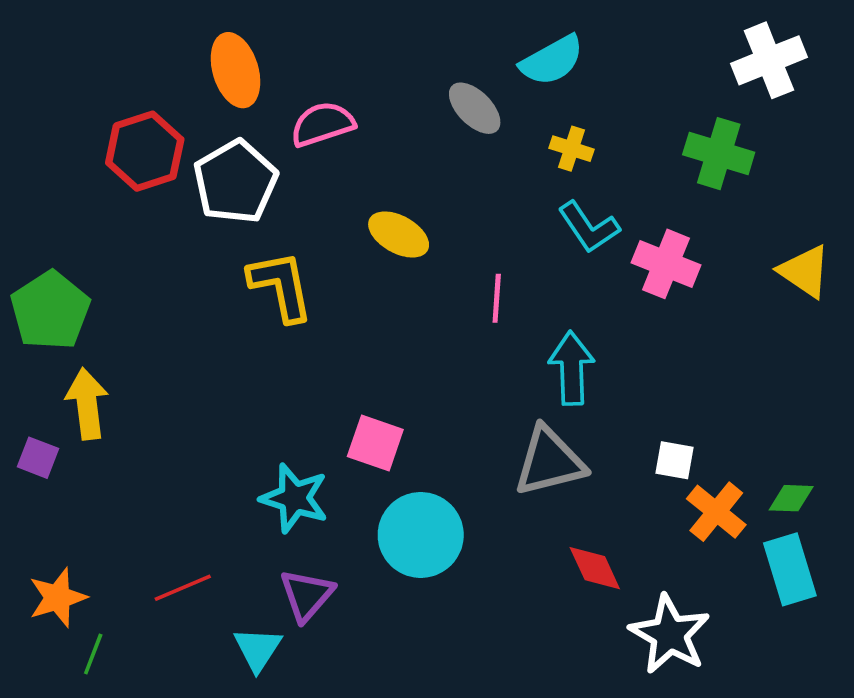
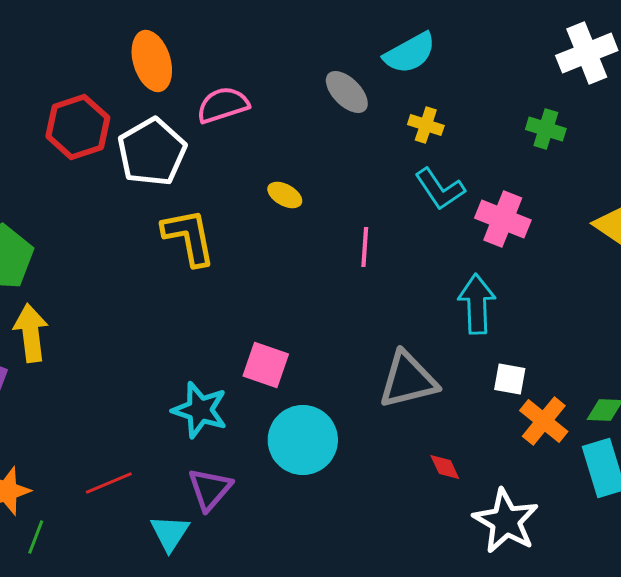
green cross: (719, 154) -> (546, 129), size x0.7
yellow ellipse: (399, 234) -> (285, 195), size x0.7
cyan arrow: (572, 368) -> (477, 304), moved
red diamond: (595, 568) -> (445, 467), size x0.7

